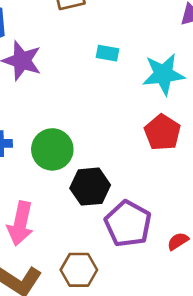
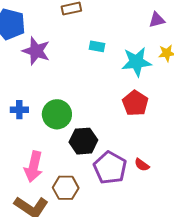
red semicircle: (178, 241) -> (142, 165), moved, turned -112
brown hexagon: (79, 270) -> (66, 188), moved

